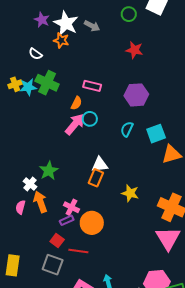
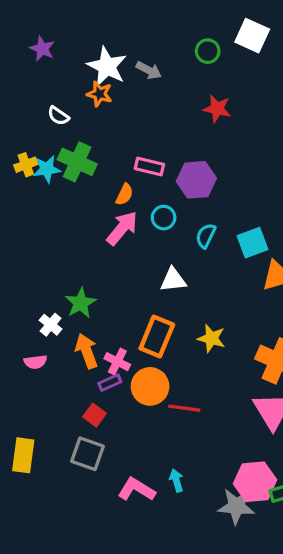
purple star: (42, 20) -> (42, 49), moved
purple hexagon: (136, 95) -> (196, 180), moved
cyan circle: (90, 119) -> (164, 218), moved
white triangle: (100, 165) -> (173, 280), moved
orange rectangle: (96, 178) -> (157, 336), moved, size x1.4
orange arrow: (40, 202) -> (87, 351), moved
pink semicircle: (20, 207) -> (35, 362), turned -112
red line: (78, 251) -> (184, 408), moved

